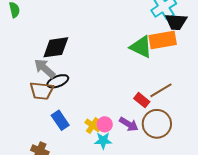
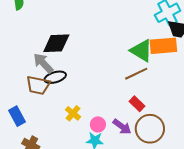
brown line: (161, 90) -> (136, 74), moved
blue rectangle: (60, 120) -> (17, 116), moved
yellow cross: (93, 125) -> (73, 113), moved

